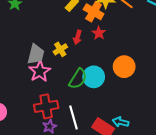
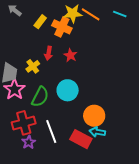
red star: (99, 33) -> (70, 55), moved
orange circle: (124, 67) -> (94, 116), moved
green semicircle: (78, 79) -> (40, 97), moved

